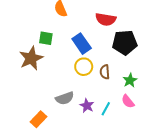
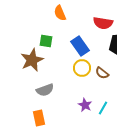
brown semicircle: (105, 72) -> (102, 73), turned -48
gray semicircle: (65, 98) -> (45, 90), moved
orange rectangle: (38, 119) -> (39, 118), turned -56

